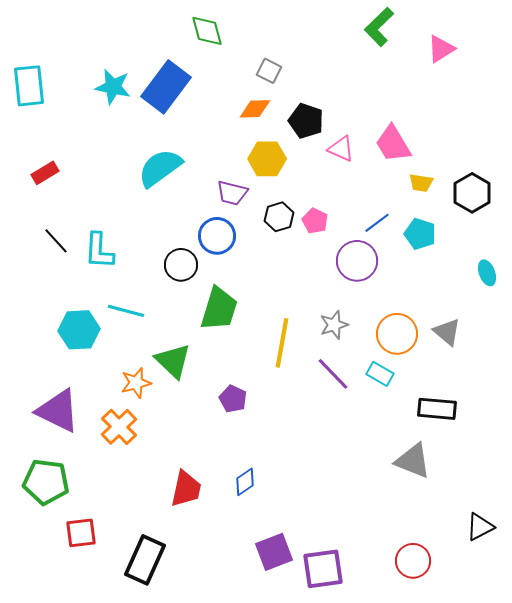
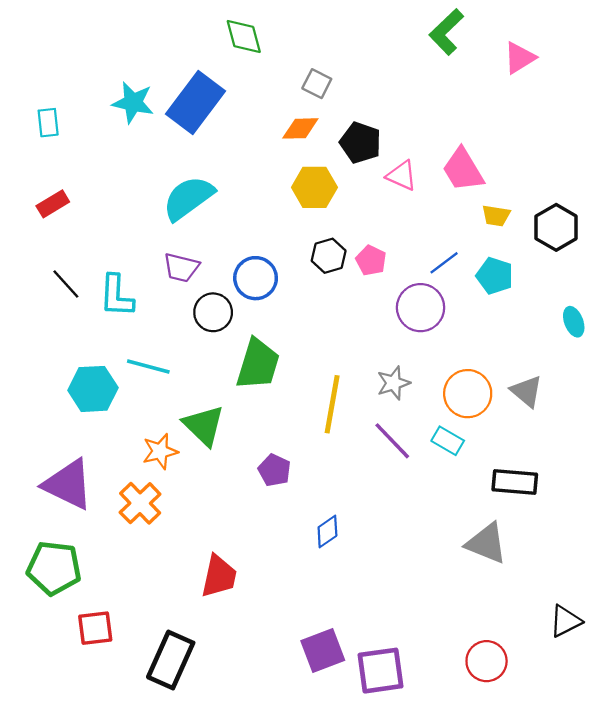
cyan rectangle: (29, 86) -> (48, 123), moved, size x0.6
purple trapezoid: (232, 193) -> (181, 268), moved
blue diamond: (245, 482) -> (327, 532), moved

